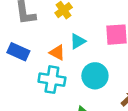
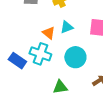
blue rectangle: (18, 52) -> (17, 61), moved

